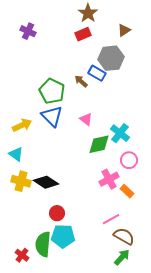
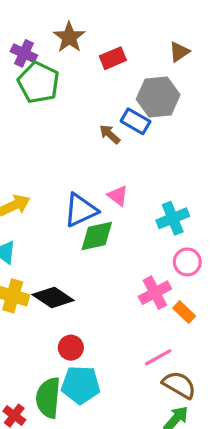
brown star: (88, 13) -> (69, 37), moved
green pentagon: (52, 91) -> (39, 82), moved
blue triangle: (52, 116) -> (81, 210), moved, turned 50
cyan cross: (120, 133) -> (173, 218), turned 30
green diamond: (99, 144) -> (97, 236), moved

